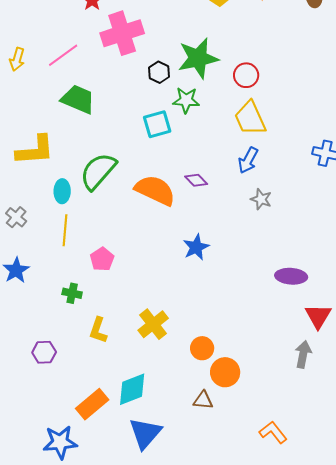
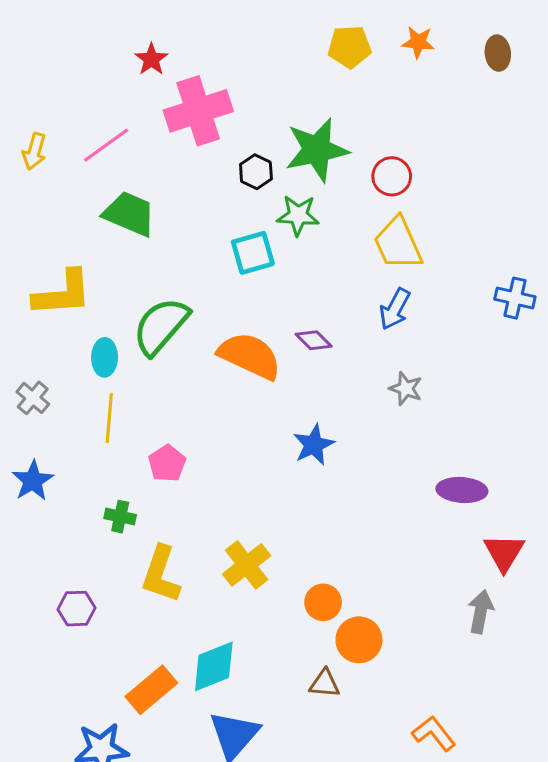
gray star: (261, 199) -> (406, 389), moved
yellow L-shape: (98, 330) -> (161, 574), size x1.4

